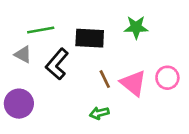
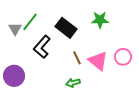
green line: (41, 30) -> (30, 22), turned -42
black rectangle: (90, 38) -> (66, 28), turned 35
gray triangle: (23, 55) -> (15, 29), moved, turned 32

